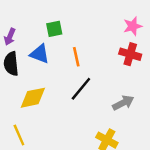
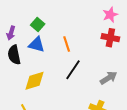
green square: (54, 29) -> (38, 25), moved, turned -32

